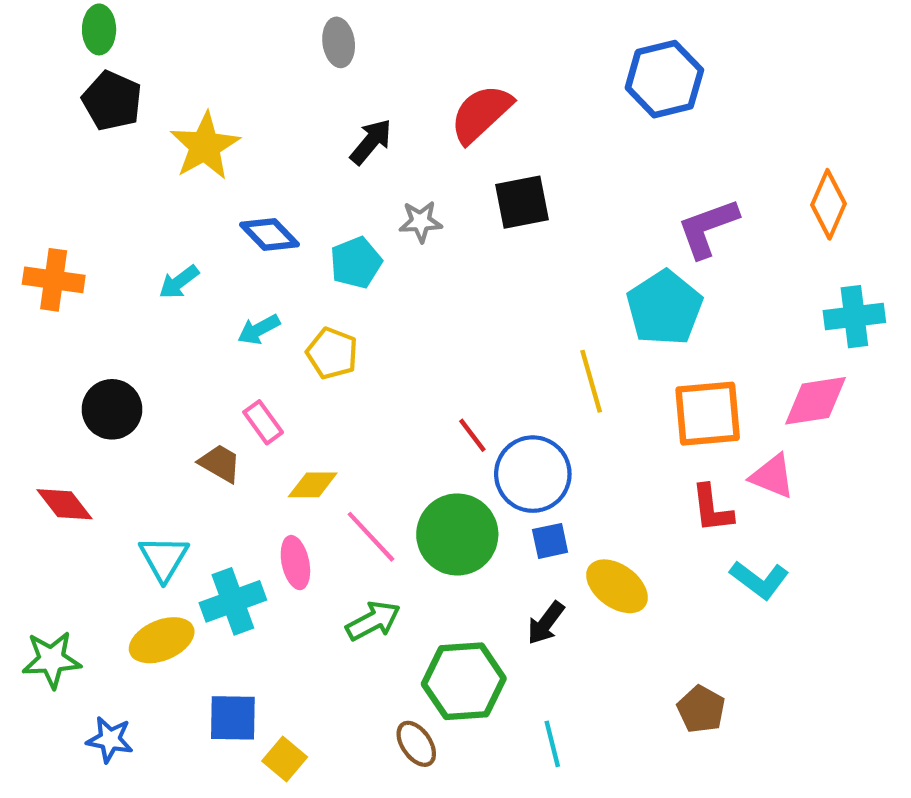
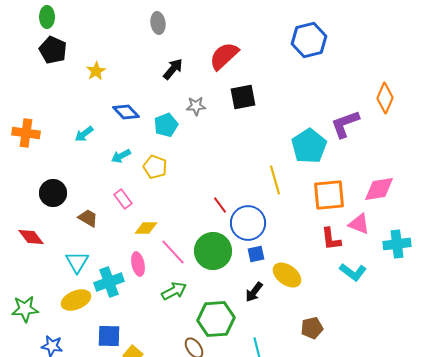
yellow star: (205, 146) -> (96, 71), size x0.6
purple L-shape: (708, 228) -> (345, 124), moved
cyan cross: (854, 317) -> (397, 244), moved
brown trapezoid: (220, 463) -> (88, 218), moved
brown pentagon: (701, 709) -> (312, 328), moved, turned 30

